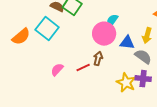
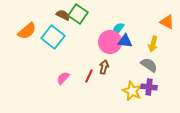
orange semicircle: (21, 37) -> (27, 31), moved
blue triangle: (127, 43) -> (125, 41), moved
red line: (83, 68) -> (89, 76), turned -40

